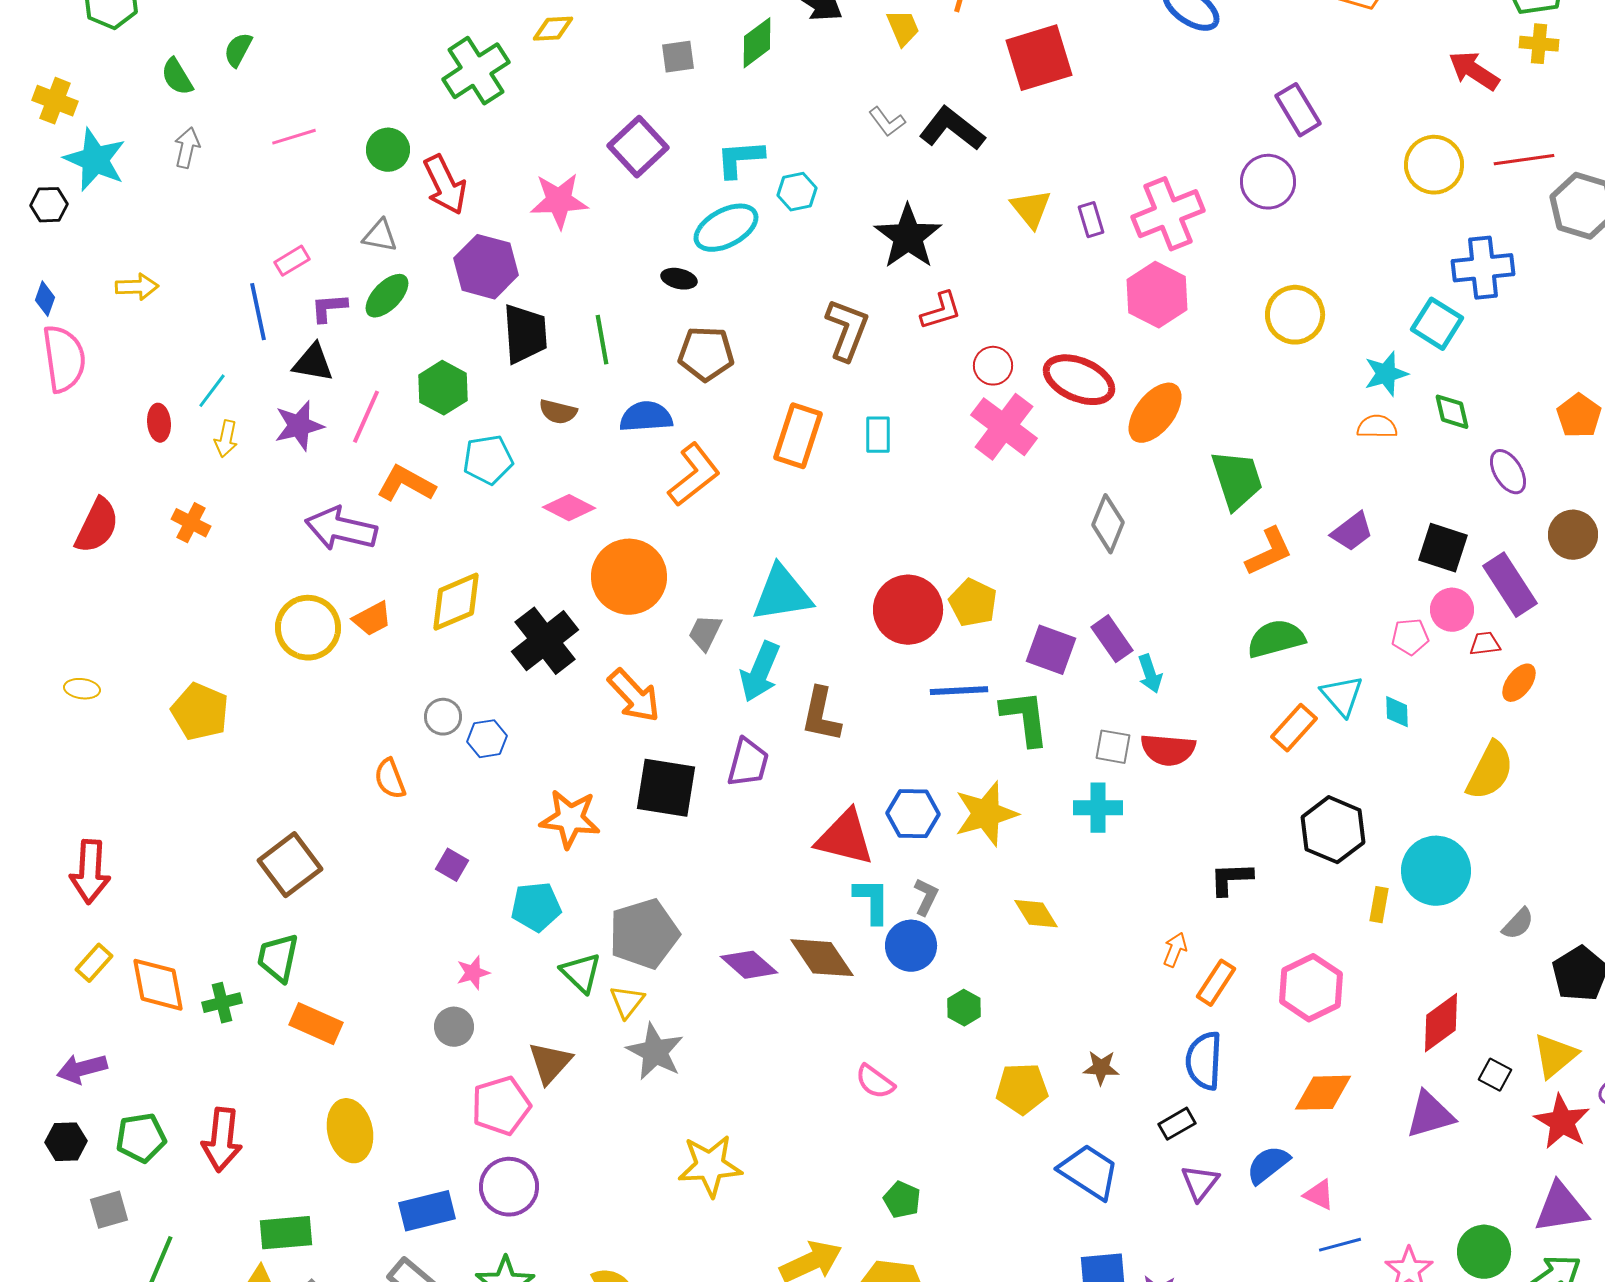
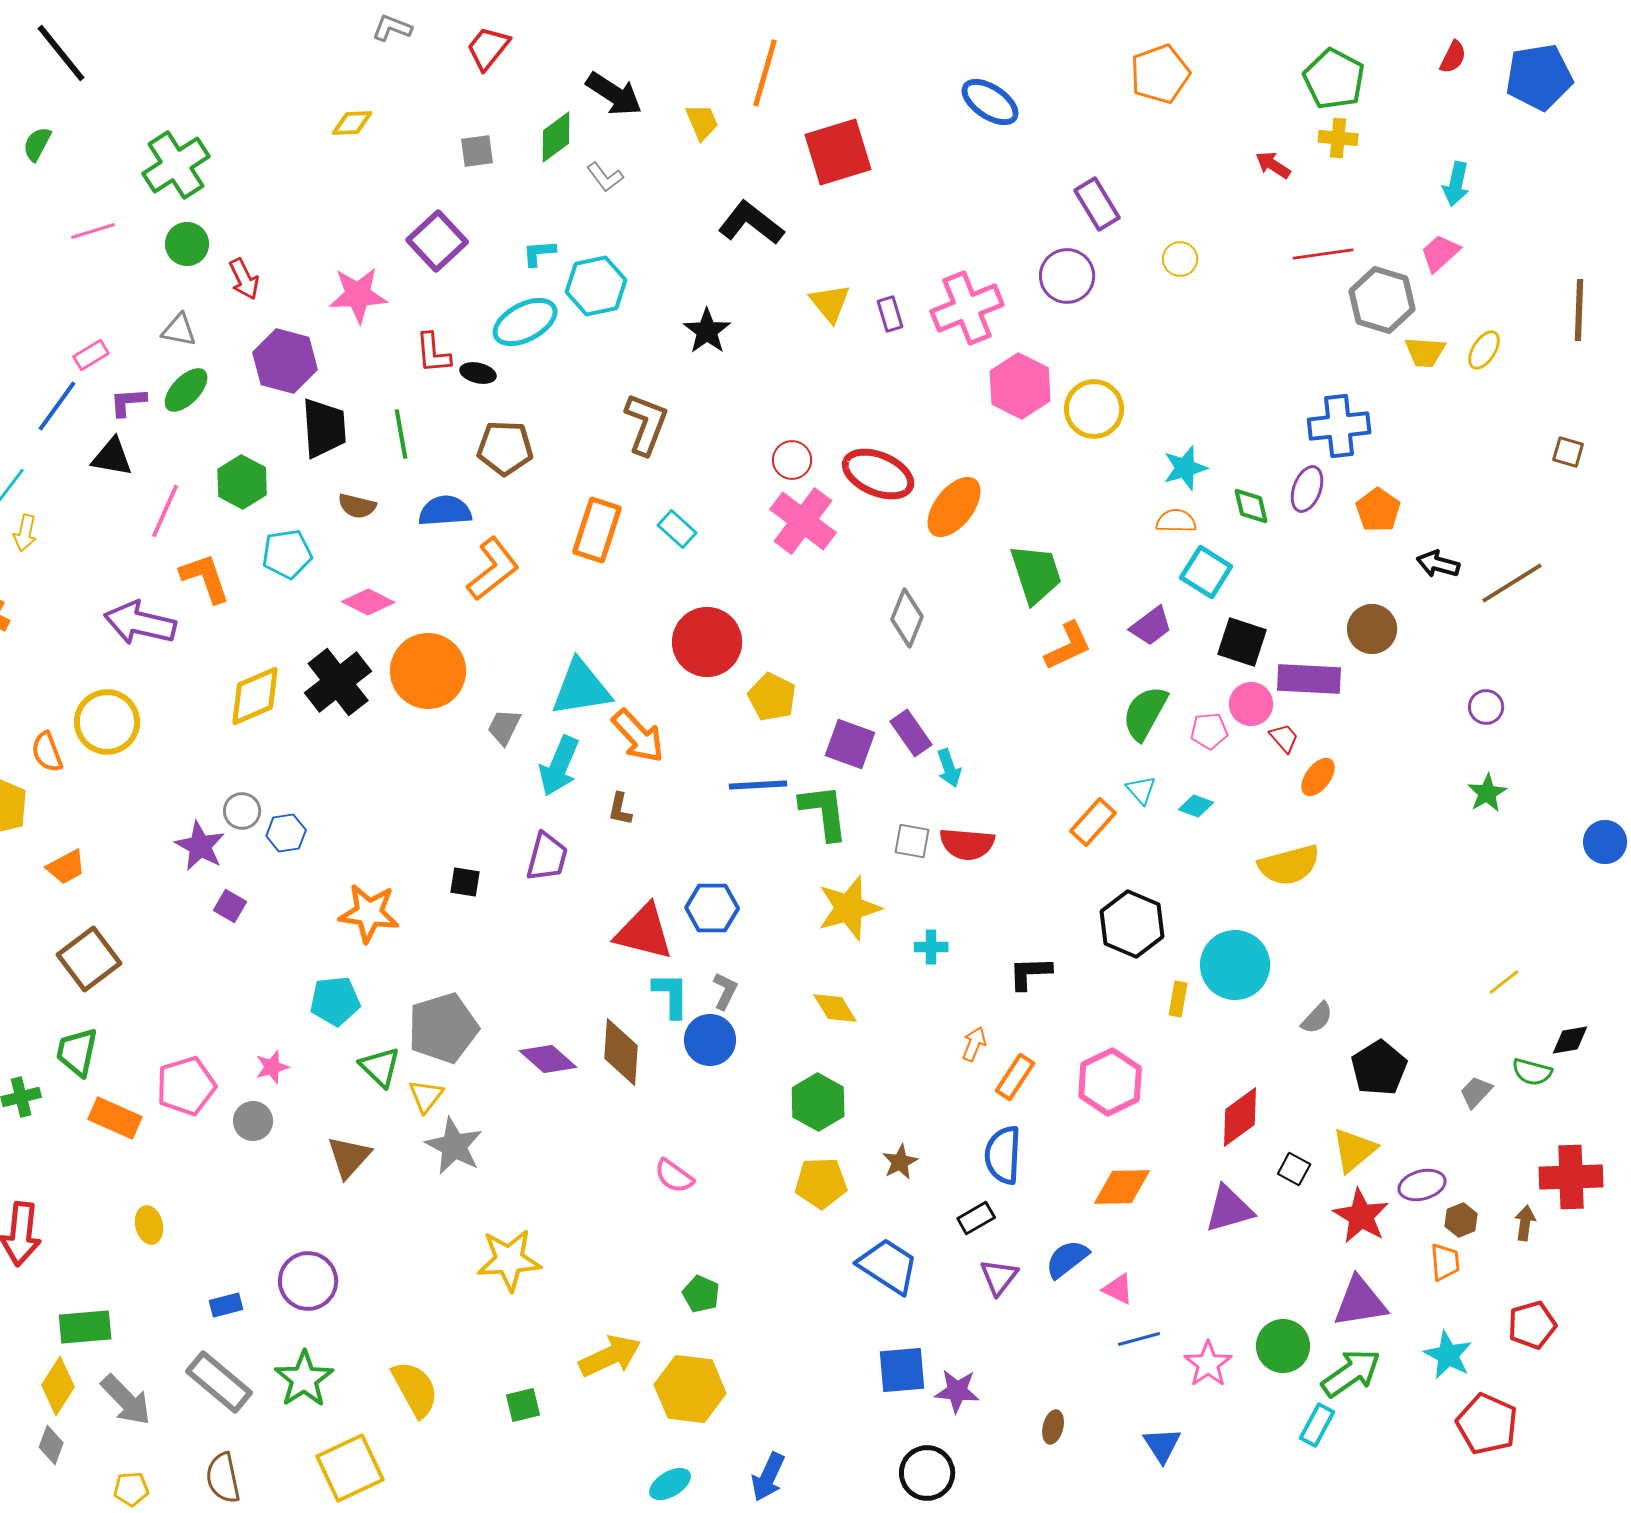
green cross: (476, 71) -> (176, 165), moved
red arrow: (1474, 71) -> (1273, 165), size x0.7
gray L-shape: (887, 122) -> (605, 177), moved
cyan L-shape: (740, 159) -> (539, 253), size x0.7
yellow circle: (1434, 165) -> (1180, 259), moved, size x0.6
red arrow: (445, 185) -> (244, 279), size x0.7
cyan hexagon: (797, 192) -> (596, 286), size x1.5
black star: (908, 237) -> (707, 331), size x0.7
blue cross: (1483, 268) -> (1339, 426), moved
pink hexagon: (1157, 295) -> (1020, 386), moved
red L-shape: (941, 311) -> (433, 353), moved, turned 102
blue line: (258, 312) -> (57, 406), turned 48
cyan square: (1437, 324) -> (1206, 572), moved
purple star: (299, 426) -> (200, 846), moved, turned -30
cyan rectangle: (878, 435) -> (677, 529), turned -48
purple ellipse: (1508, 472) -> (1307, 489), moved, turned 51
orange L-shape: (406, 484) -> (205, 578), turned 42
purple rectangle: (1510, 585) -> (1309, 679), turned -54
red circle: (908, 610) -> (707, 642), moved
orange trapezoid: (372, 619) -> (66, 867), moved
green semicircle: (1276, 639) -> (1145, 713), moved, turned -46
black cross: (545, 641) -> (338, 682), moved
red trapezoid: (1485, 644) -> (1284, 738), turned 56
orange arrow: (634, 696) -> (638, 736), moved
cyan triangle: (1342, 696) -> (1141, 790), size x0.7
cyan diamond: (1397, 712) -> (1196, 806), turned -68
brown L-shape: (821, 715) -> (620, 809), size x0.6
yellow semicircle: (1490, 771) -> (1289, 865), turned 48
orange semicircle: (390, 779) -> (47, 752), moved
black square: (666, 788) -> (465, 882), size x0.5
cyan cross: (1098, 808) -> (931, 947), moved, size x0.7
yellow star: (986, 814) -> (849, 908), moved
purple square: (452, 865) -> (230, 906), moved
brown diamond: (822, 958) -> (621, 1052), turned 38
green hexagon: (964, 1008) -> (818, 1102), moved, size x1.6
brown star: (1101, 1068) -> (900, 1162), turned -30
pink pentagon: (501, 1106) -> (186, 1086), moved
yellow ellipse: (350, 1131) -> (149, 1225), size x0.6
blue rectangle: (427, 1211) -> (226, 1305), size x0.6

